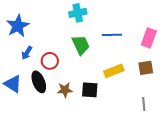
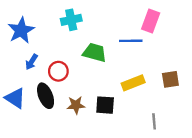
cyan cross: (78, 13) -> (71, 20), moved
pink rectangle: (149, 38) -> (151, 21), moved
green trapezoid: (81, 45) -> (95, 53), turned -50
gray line: (144, 104) -> (154, 121), moved

